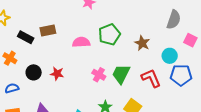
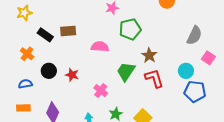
green pentagon: (109, 34) -> (130, 29), moved
brown star: (142, 43) -> (149, 55), moved
green trapezoid: (121, 74) -> (126, 71), moved
pink cross: (99, 75) -> (101, 91), moved
red L-shape: (151, 78) -> (154, 78), moved

